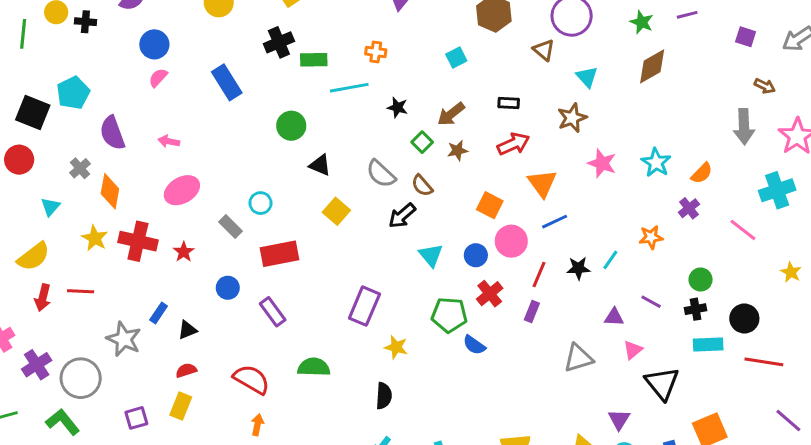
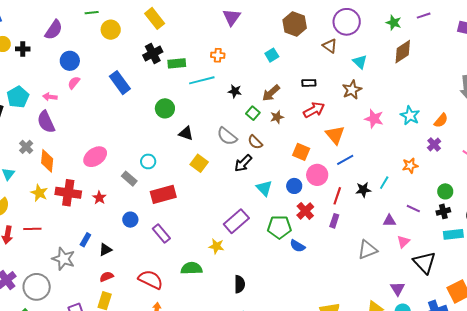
pink arrow: (169, 141) -> (50, 97), moved
purple rectangle: (364, 306) -> (236, 221), moved, turned 30
yellow star: (396, 347) -> (216, 246), moved

